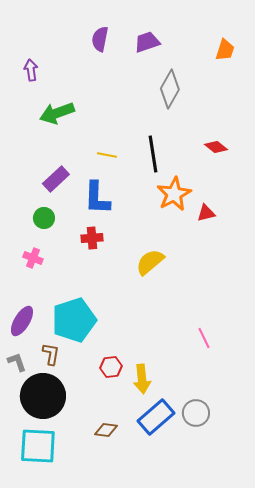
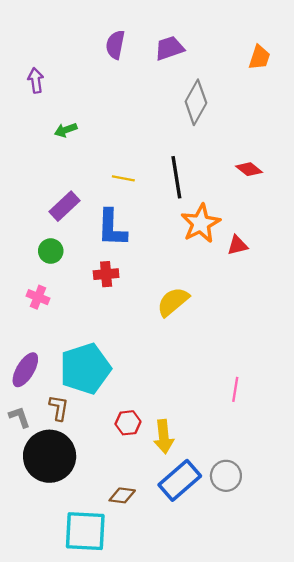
green arrow: (57, 113) -> (66, 130), size x0.6
pink line: (204, 338) -> (235, 389), turned 35
cyan square: (38, 446) -> (85, 531), moved

